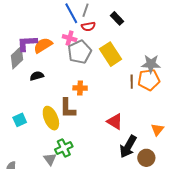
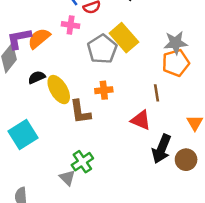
gray pentagon: (80, 52) -> (102, 49), moved
brown line: (132, 82) -> (156, 93), moved
orange cross: (80, 88) -> (104, 90), moved
yellow ellipse: (51, 118) -> (59, 90), moved
cyan square: (20, 120) -> (23, 135), size x1.6

